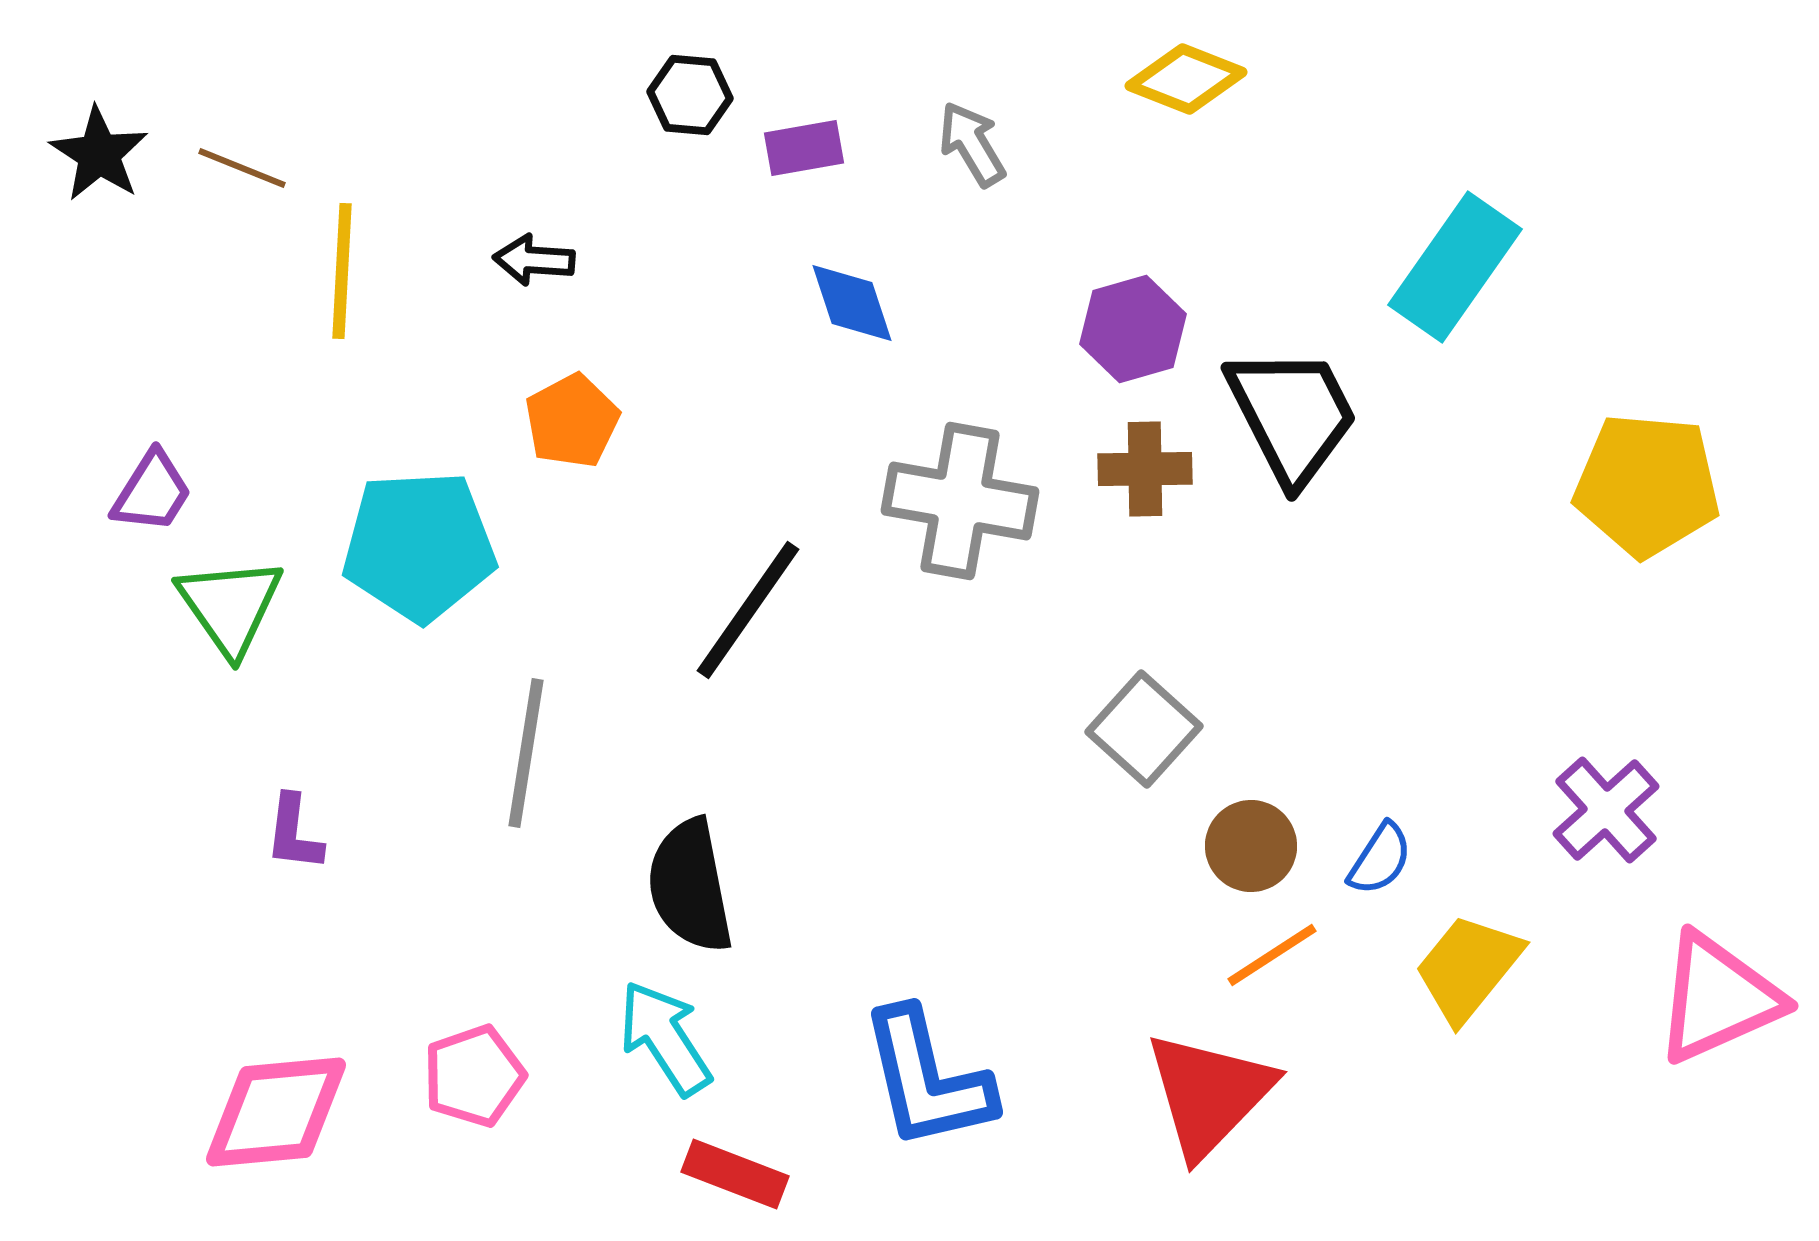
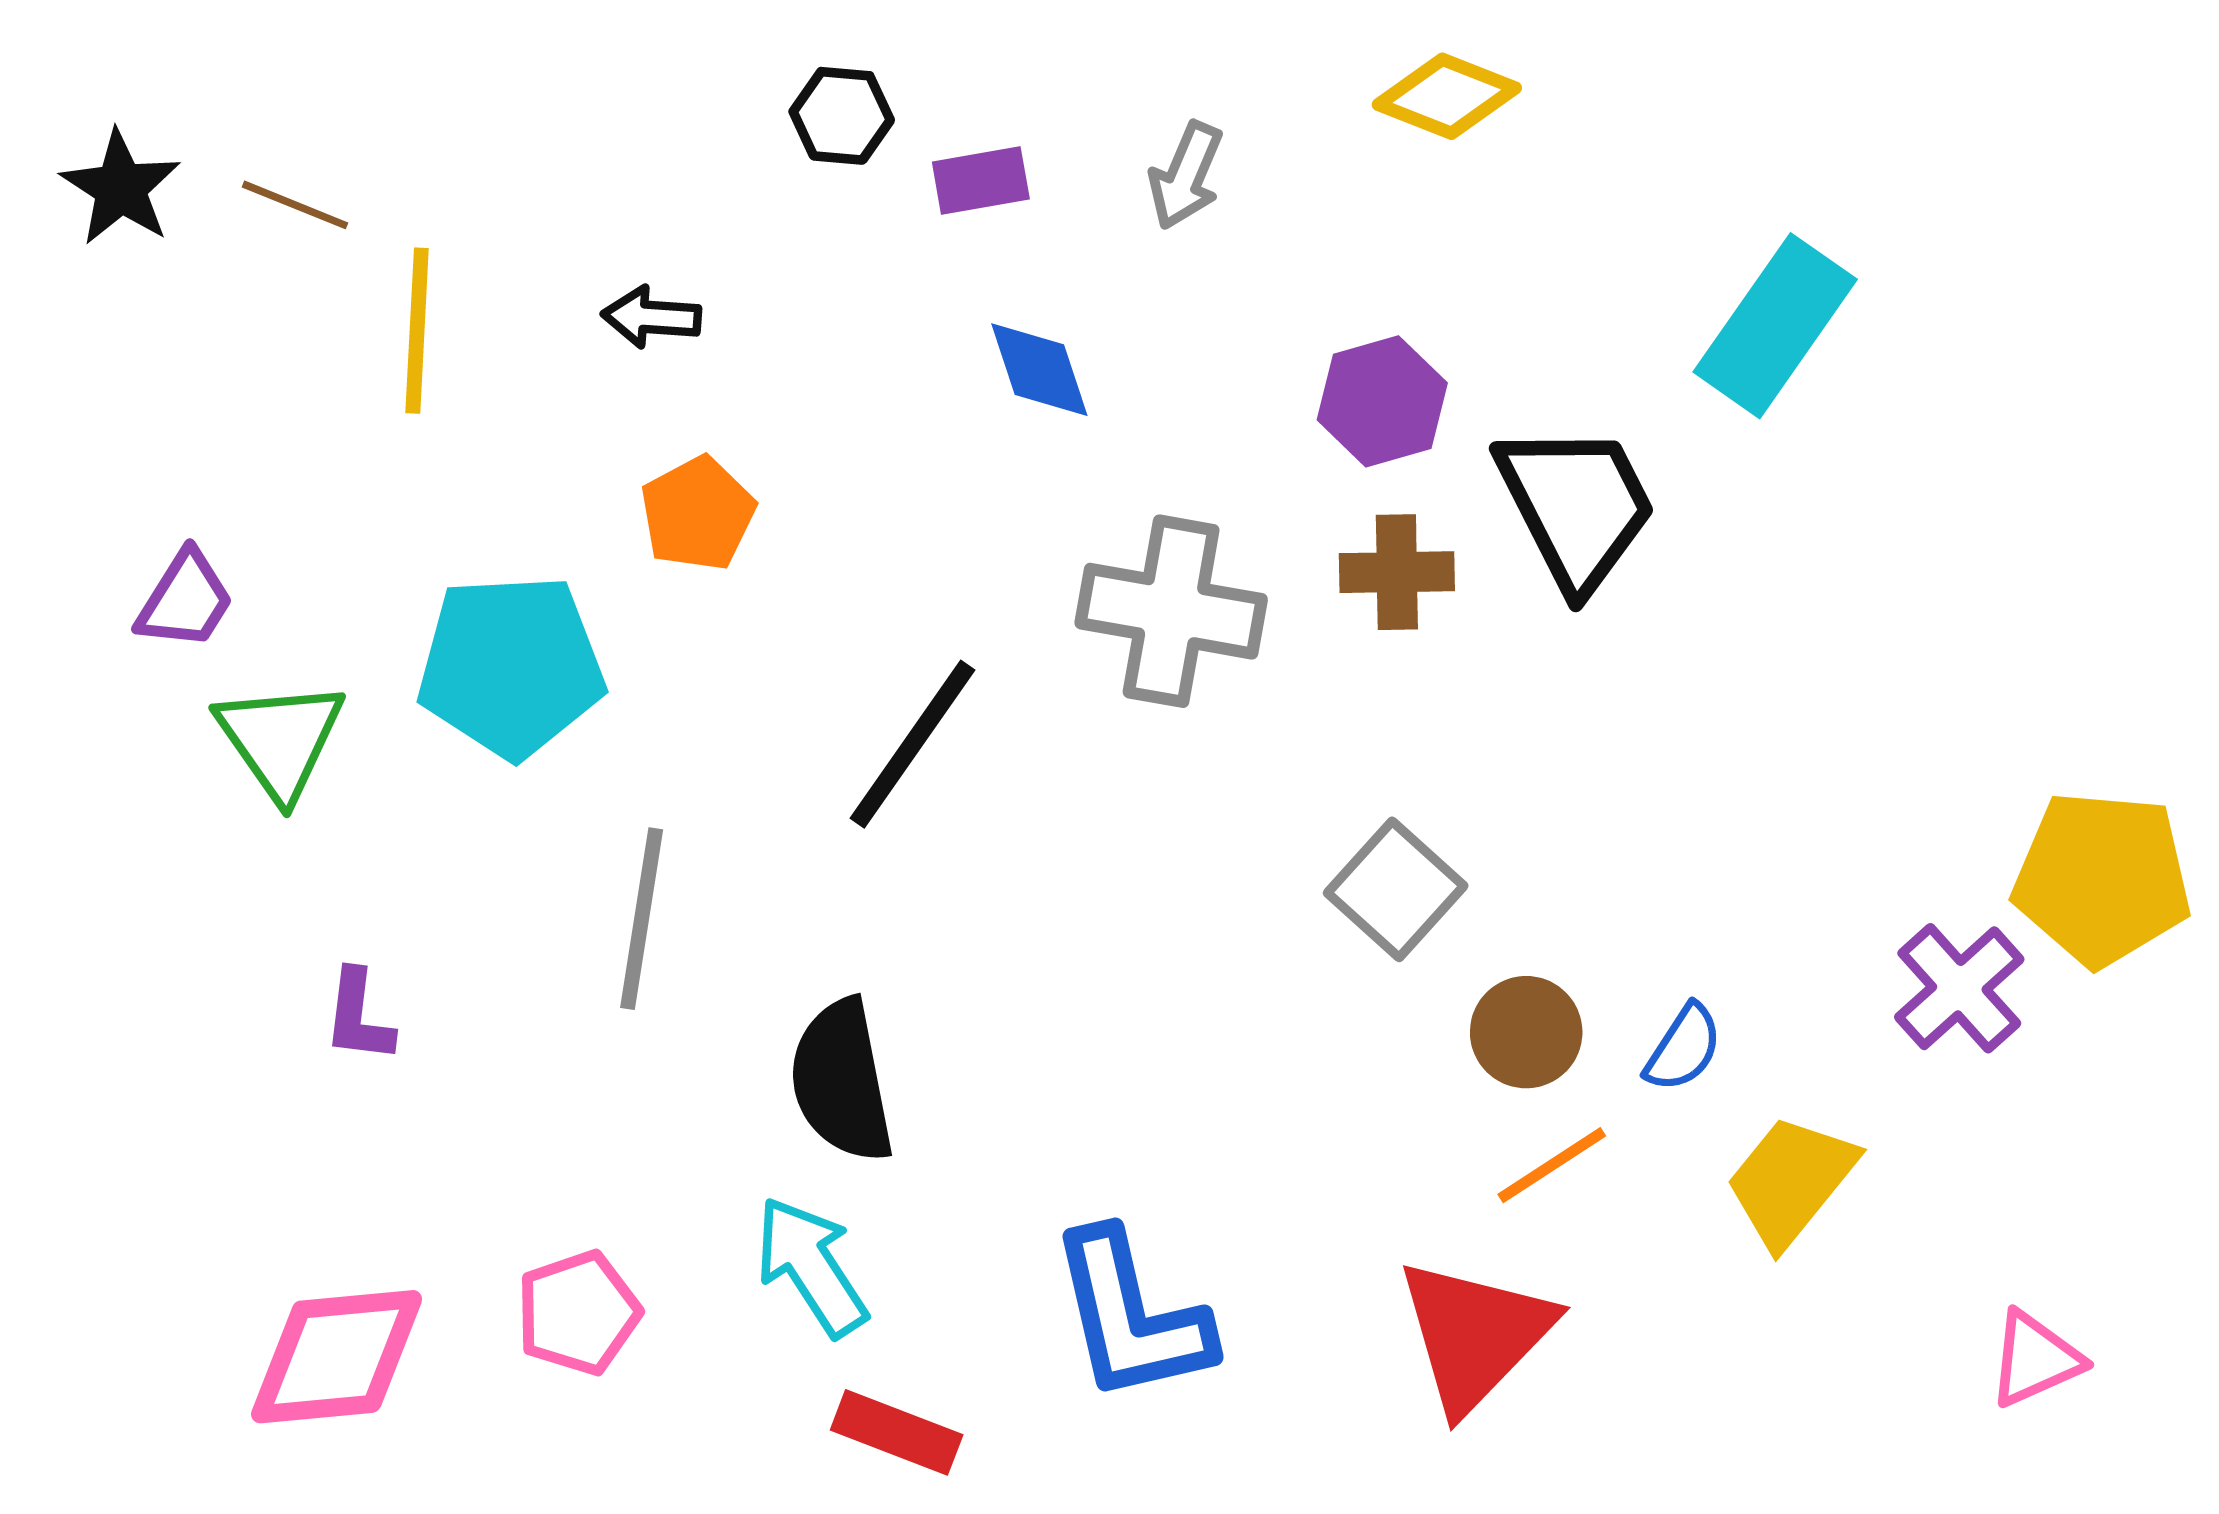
gray arrow: (972, 144) -> (1186, 176), turned -126
yellow pentagon: (1647, 485) -> (2102, 878), moved
pink triangle: (1718, 998) -> (2035, 1359), moved, size x0.6

